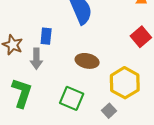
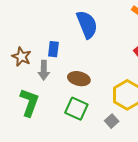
brown ellipse: (87, 61) -> (79, 79), moved

